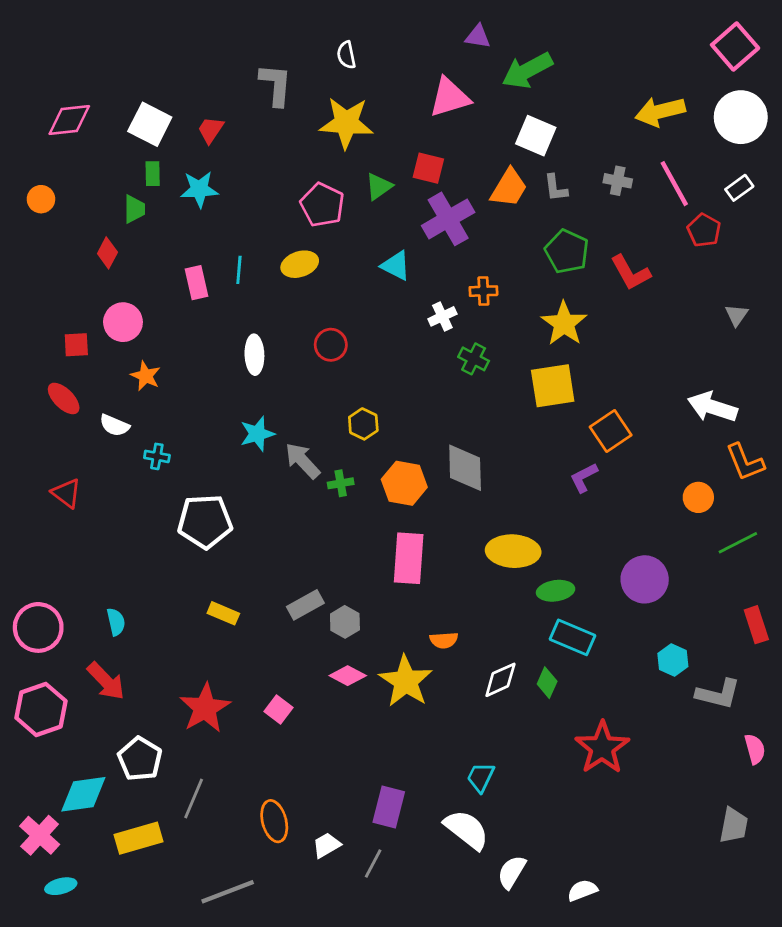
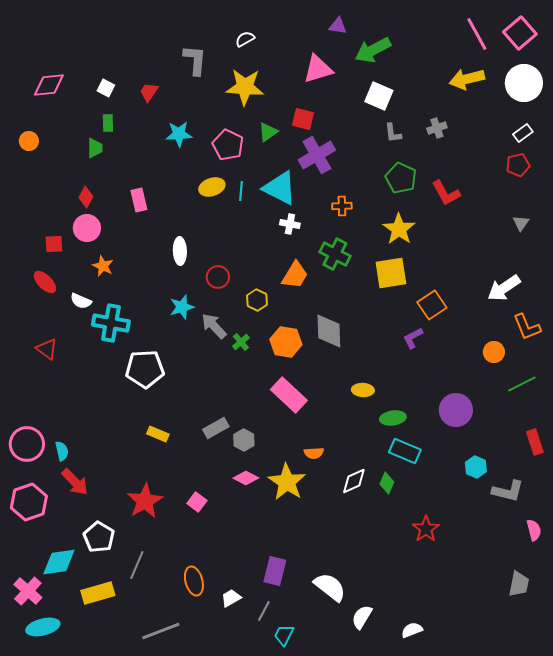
white semicircle: (346, 55) -> (245, 39), turned 72
white square: (150, 124) -> (106, 88), size x0.6
gray cross: (618, 181) -> (437, 128), turned -30
pink line: (674, 184) -> (477, 34), moved
orange trapezoid: (509, 188) -> (295, 275), moved
cyan star: (199, 189) -> (179, 134), moved
red pentagon: (704, 230) -> (518, 165), moved, turned 30
red diamond: (107, 253) -> (86, 197), moved
cyan triangle: (396, 266) -> (280, 188), size x1.6
cyan line: (239, 270) -> (241, 191), moved
white cross: (442, 316) -> (290, 224), moved, turned 36
red circle: (331, 345) -> (218, 277), moved
green cross: (474, 359) -> (335, 254), size x1.4
white arrow: (712, 407) -> (504, 288), turned -52
cyan cross: (157, 456) -> (111, 323), size x2.0
green cross: (341, 483) -> (241, 342), turned -30
yellow ellipse: (513, 551) -> (363, 390), size x0.6
pink rectangle: (409, 558) -> (289, 395), turned -51
cyan semicircle: (116, 622) -> (62, 451), moved
red star: (602, 748) -> (426, 529), size x0.7
cyan trapezoid: (481, 777) -> (284, 635), moved
cyan ellipse: (61, 886) -> (43, 627), size x1.5

